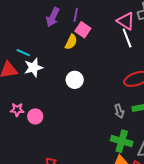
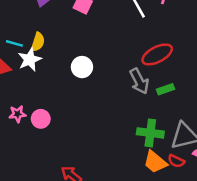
yellow semicircle: (71, 42) -> (38, 42), moved
gray arrow: (119, 111) -> (139, 81), moved, size x1.5

